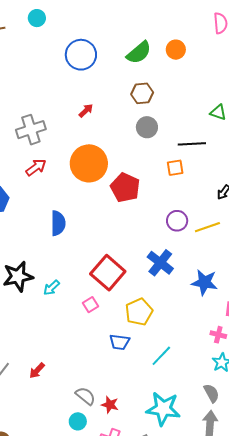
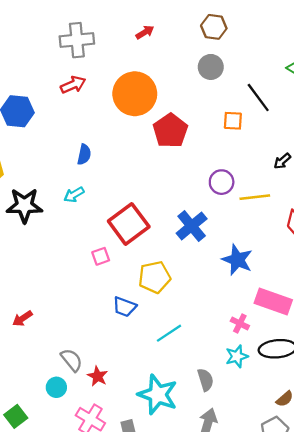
black line: (192, 144) -> (258, 97), turned 44
blue semicircle: (58, 223) -> (84, 155), size x0.7
cyan arrow: (51, 288) -> (74, 195), moved
gray semicircle: (211, 393) -> (205, 380), moved

